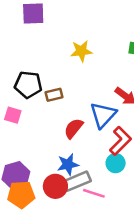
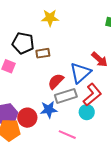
yellow star: (81, 51) -> (50, 18), moved
gray rectangle: (77, 181) -> (66, 96), moved
red circle: (55, 186) -> (27, 118), moved

